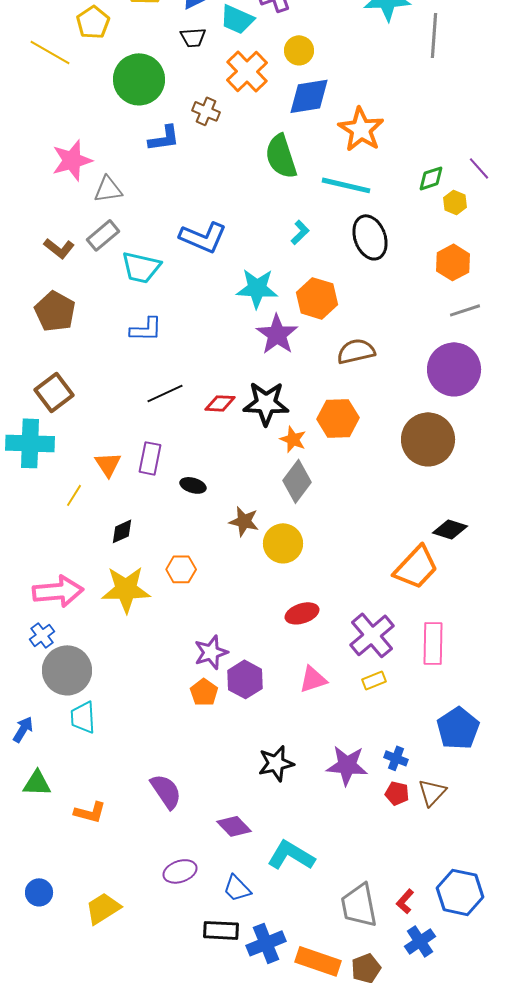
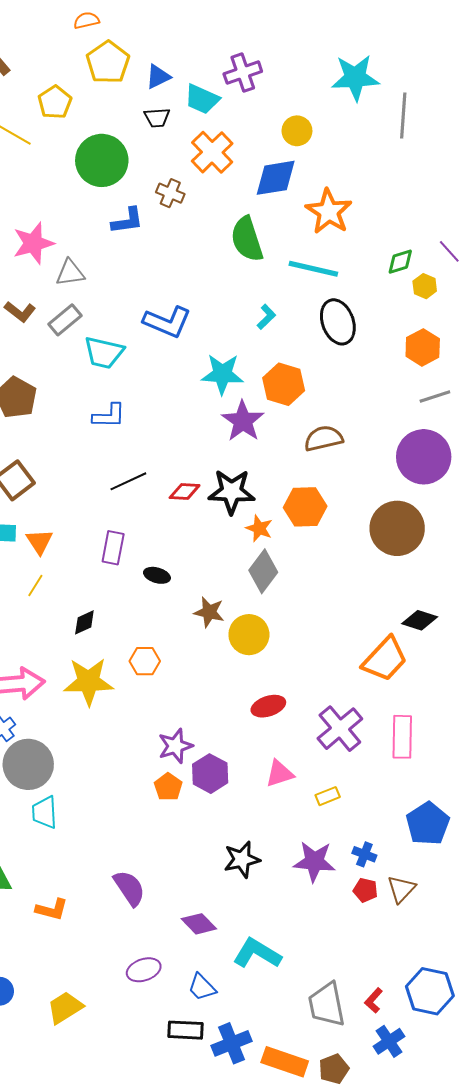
yellow circle: (299, 50) -> (297, 131), moved
brown L-shape: (59, 248) -> (20, 312), moved
orange triangle: (108, 464) -> (39, 542), moved
yellow rectangle: (374, 680) -> (328, 796), moved

